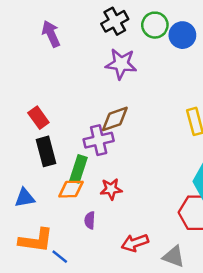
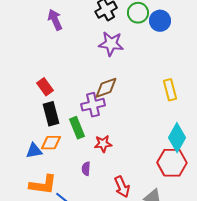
green rectangle: (79, 169) -> (77, 128), turned -40
orange diamond: (71, 189) -> (51, 143), moved
red arrow: (135, 243) -> (122, 187), turned -95

